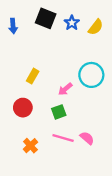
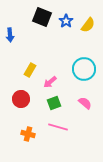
blue arrow: (13, 26) -> (10, 35), moved
pink arrow: (65, 89) -> (50, 82), moved
pink semicircle: (87, 138) -> (85, 103), moved
orange cross: (30, 146) -> (28, 134), turned -32

